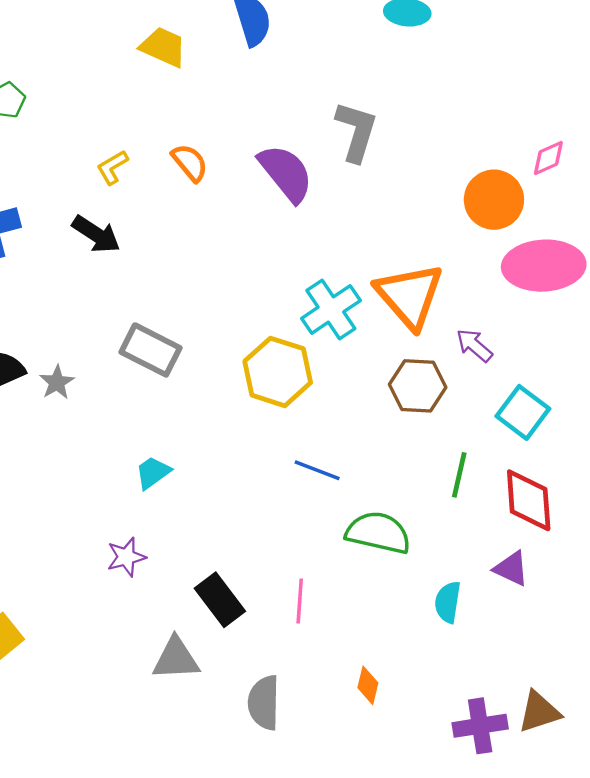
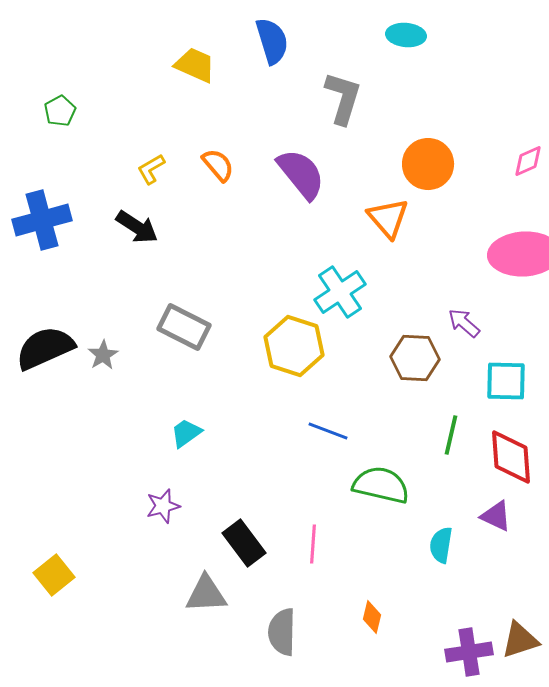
gray L-shape: (356, 131) -> (343, 98), moved
orange circle: (494, 200) -> (428, 164), moved
orange triangle: (410, 296) -> (388, 218), moved, size x0.7
cyan square: (523, 412) -> (506, 381), turned -36

